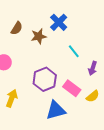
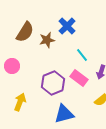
brown semicircle: (17, 28) -> (25, 32), size x1.5
pink rectangle: (72, 88) -> (79, 78), moved

